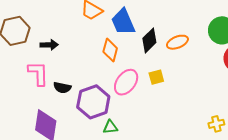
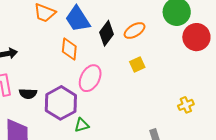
yellow square: (156, 77) -> (137, 65), moved

